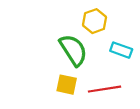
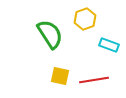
green semicircle: (73, 50) -> (50, 34), moved

